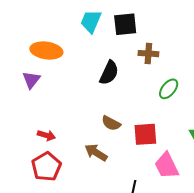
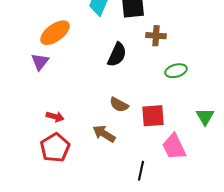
orange ellipse: (46, 50) -> (55, 33), turned -44
green ellipse: (169, 89) -> (176, 71), turned 35

